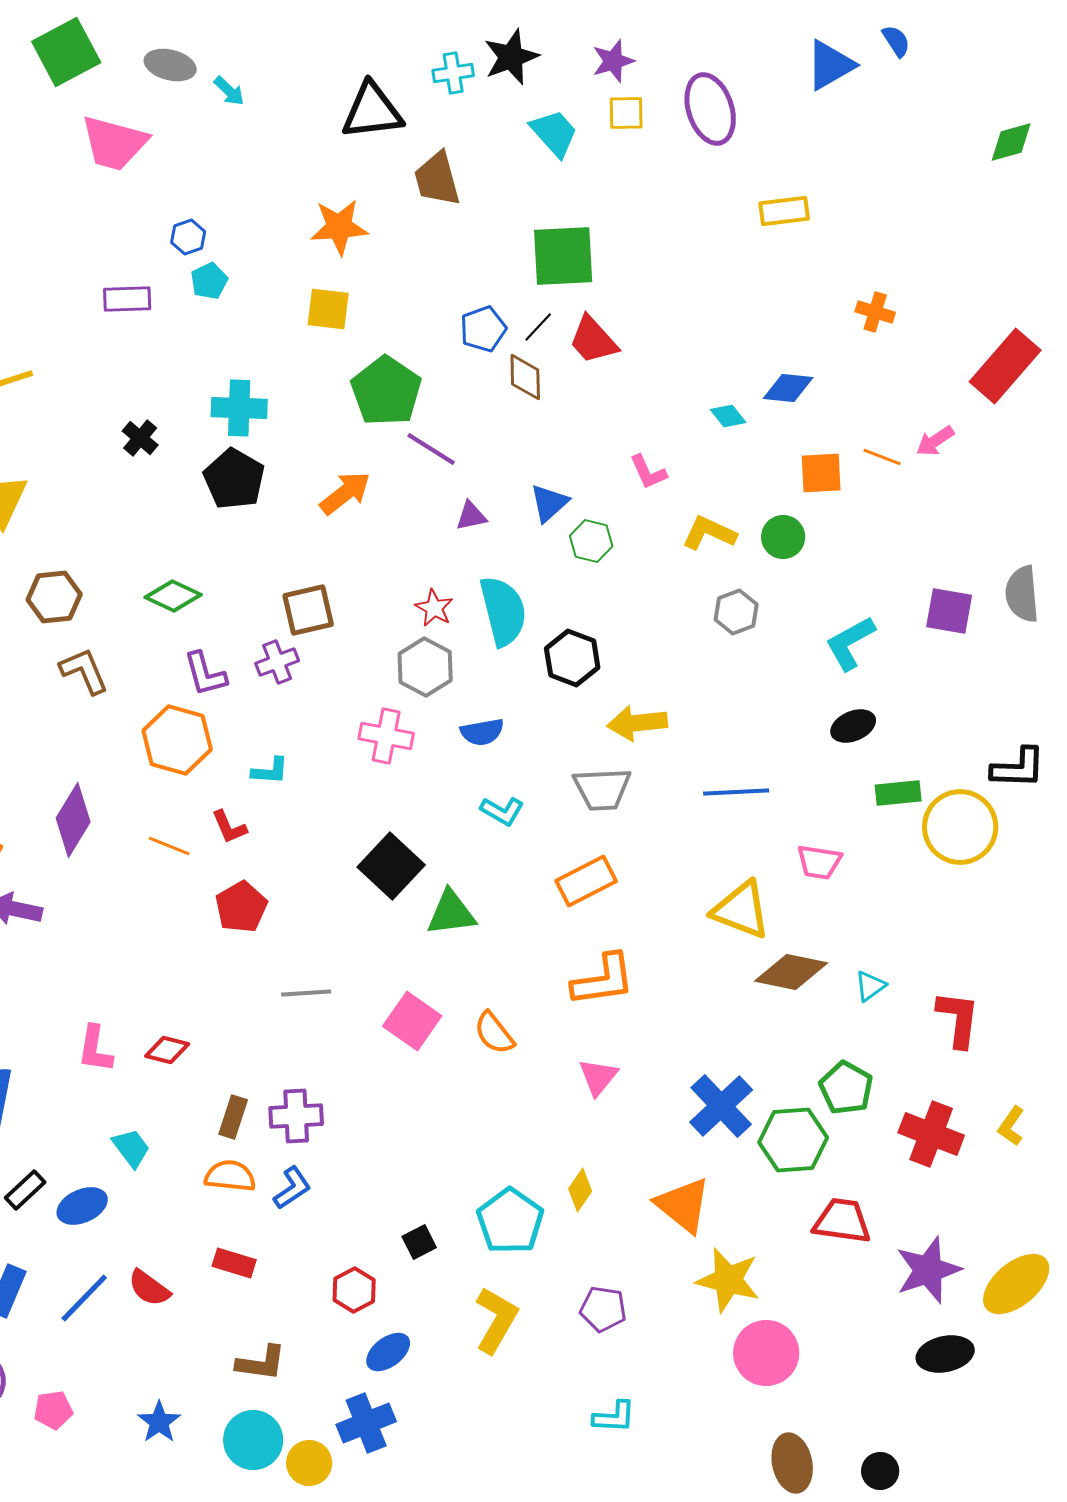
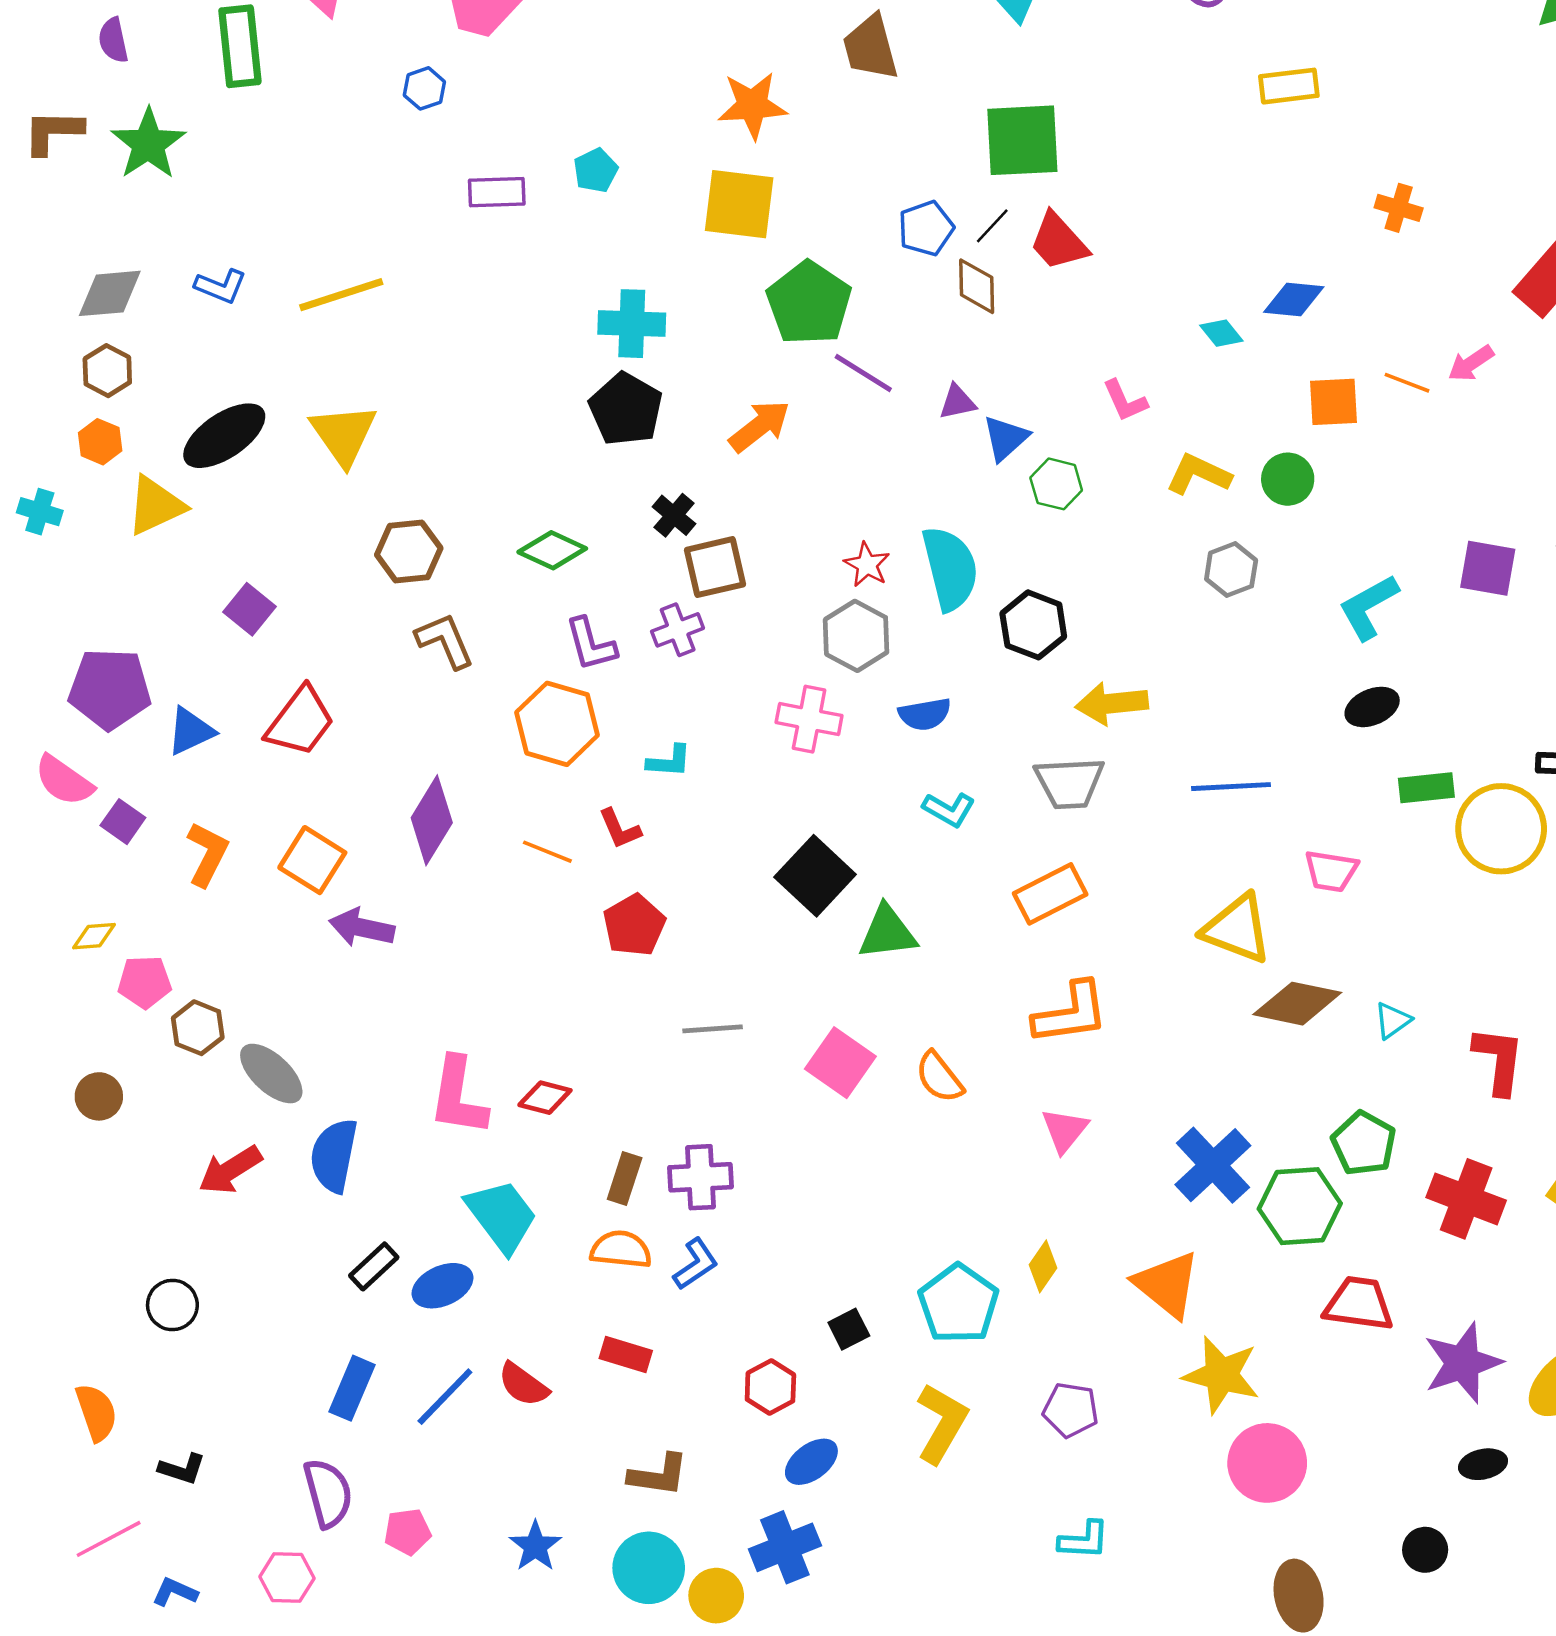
blue hexagon: (188, 237) -> (424, 88), moved
yellow square: (328, 309) -> (739, 204), size x1.4
black cross: (140, 438) -> (674, 515), moved
purple triangle: (471, 516) -> (957, 402), moved
pink L-shape: (95, 1049) -> (458, 1096), size x1.4
cyan trapezoid: (131, 1148) -> (502, 1216), size x1.6
black ellipse: (945, 1354) -> (1483, 1464), size x0.7
black circle: (880, 1471) -> (1425, 1550), moved

